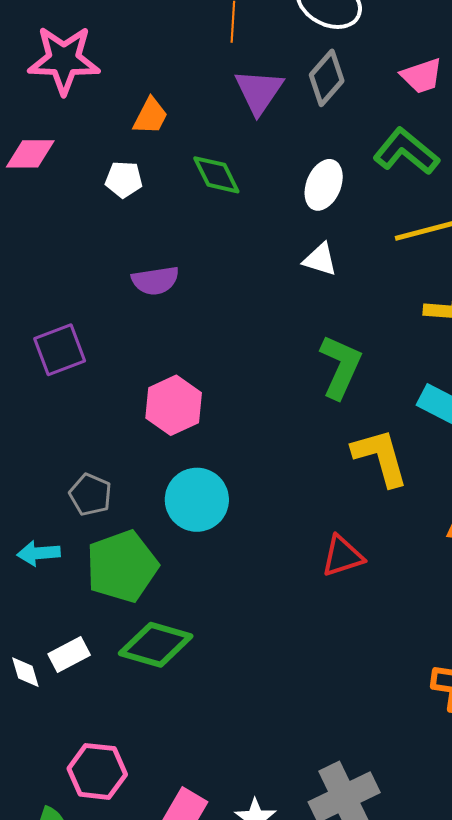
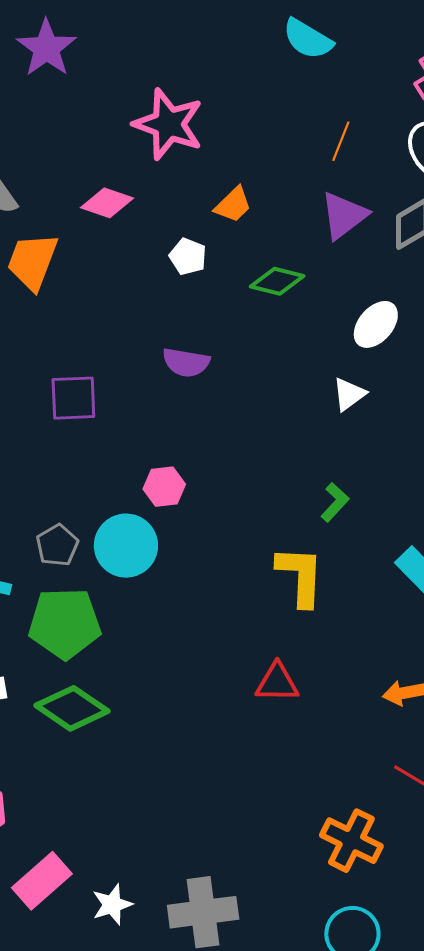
green diamond: (216, 175) -> (277, 281), turned -68
white triangle: (320, 260) -> (349, 394), turned 48
green L-shape: (340, 367) -> (335, 502), size x0.6
pink hexagon: (174, 405) -> (164, 487), size x0.7
yellow L-shape: (380, 457) -> (300, 576), moved
cyan circle: (197, 500) -> (126, 546), moved

